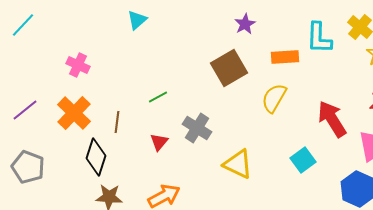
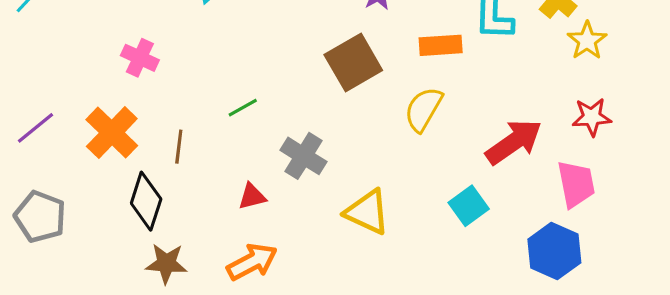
pink cross: (78, 65) -> (140, 58), moved
red arrow: (332, 119) -> (514, 142), turned 87
red triangle: (159, 142) -> (252, 196), moved, turned 36

